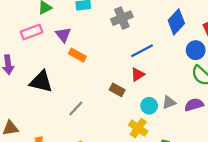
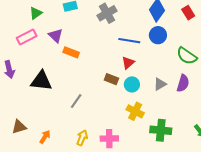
blue circle: (196, 50) -> (158, 35), moved
blue line: (142, 51) -> (129, 41), turned 45
purple semicircle: (194, 105) -> (183, 83), turned 132
cyan circle: (149, 106) -> (132, 84), moved

